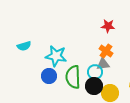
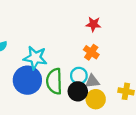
gray triangle: (103, 64) -> (92, 81), moved
blue circle: (49, 76) -> (27, 80), size x1.6

